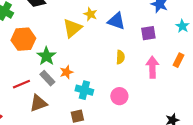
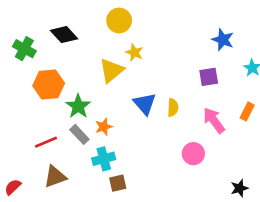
blue triangle: (116, 21) -> (145, 104), moved, turned 30
pink arrow: (152, 67) -> (214, 120), turned -35
cyan cross: (84, 90) -> (104, 159), moved, turned -30
pink circle: (119, 96) -> (193, 154), moved
brown triangle: (38, 103) -> (55, 177), moved

